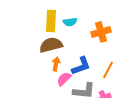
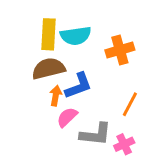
cyan semicircle: (70, 22) -> (76, 36), size x1.5
blue L-shape: (81, 66) -> (78, 86), moved

